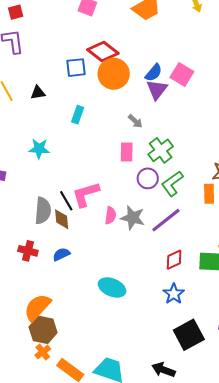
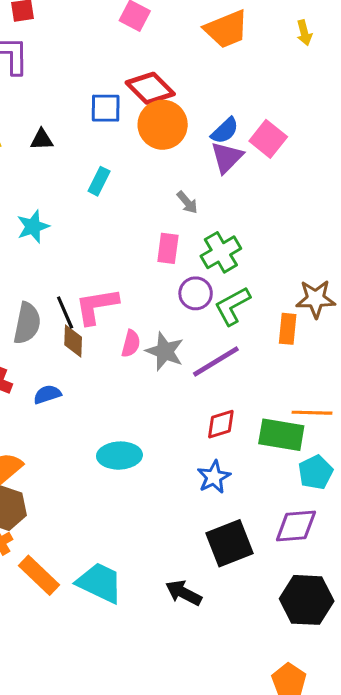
cyan star: (39, 149) -> (33, 227), turned -30
brown diamond: (62, 219) -> (73, 341), moved
cyan ellipse: (112, 287) -> (119, 456), turned -32

